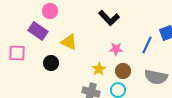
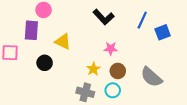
purple rectangle: (38, 31) -> (31, 30), turned 60
blue line: (147, 45) -> (142, 20), moved
gray semicircle: (156, 77) -> (151, 77), turned 30

